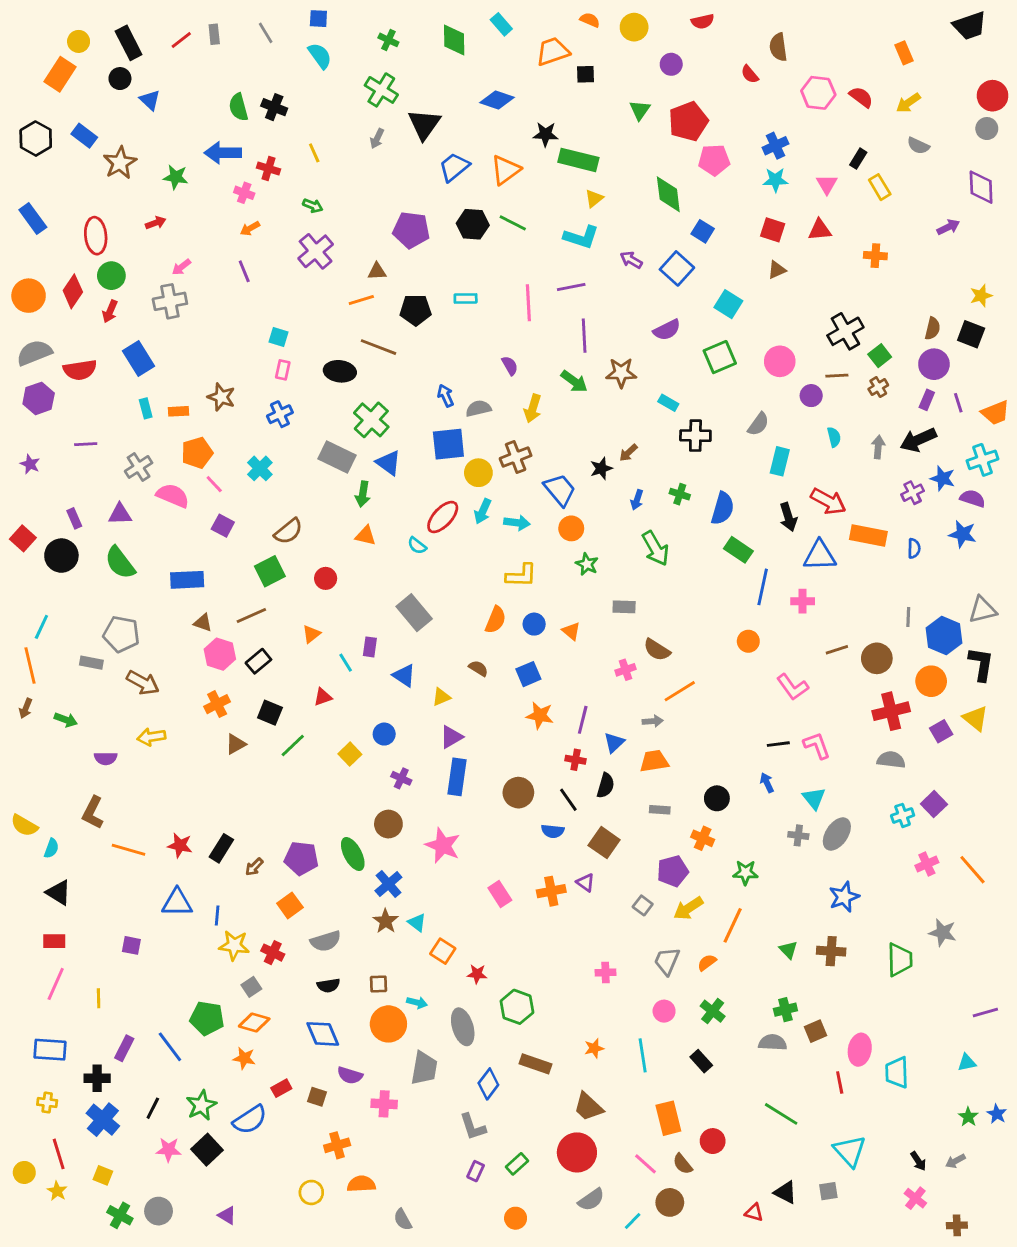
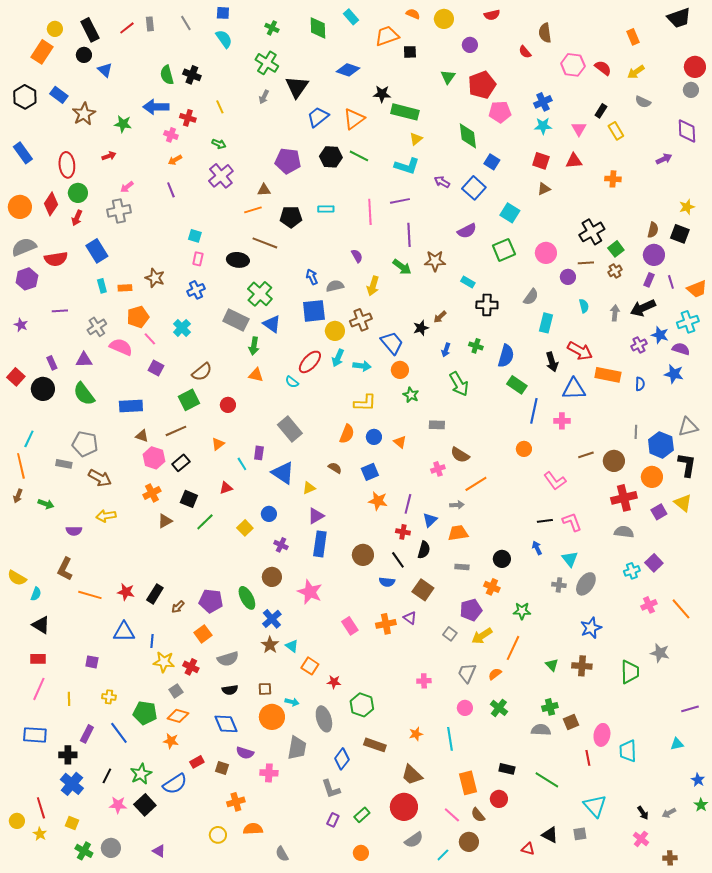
blue triangle: (404, 675) -> (283, 473), size x1.4
black rectangle: (701, 1061) -> (507, 769), moved, turned -35
yellow cross: (47, 1102) -> (109, 697), moved
green star: (968, 1117) -> (701, 805), moved

